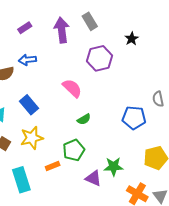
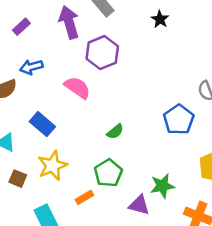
purple hexagon: (99, 58) -> (102, 53), moved
pink semicircle: (72, 88) -> (77, 88), moved
blue pentagon: (134, 118) -> (179, 120), turned -30

